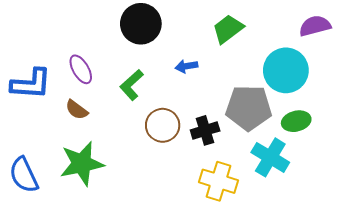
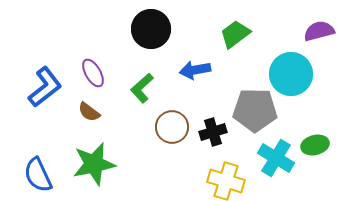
blue arrow: (186, 66) -> (195, 70), size x1.4
blue L-shape: (31, 84) -> (45, 87), turned -42
green ellipse: (296, 121) -> (315, 145), moved

